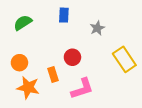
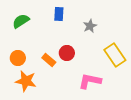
orange rectangle: (53, 75) -> (49, 60), moved, turned -32
pink L-shape: (82, 89) -> (90, 81), moved, turned -150

